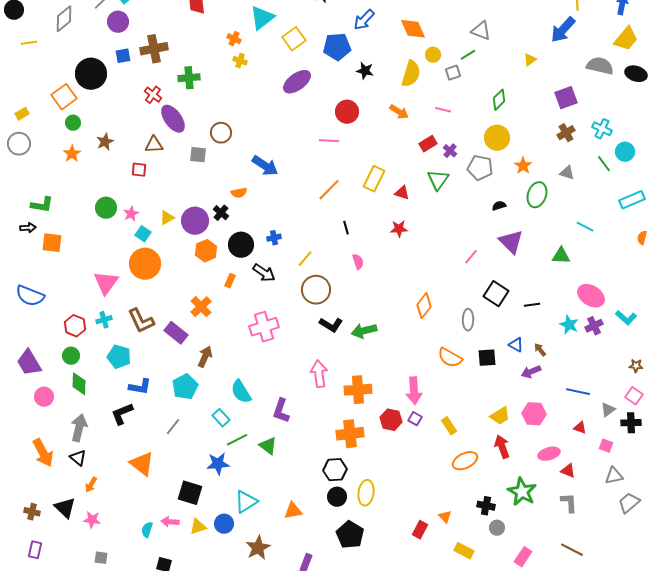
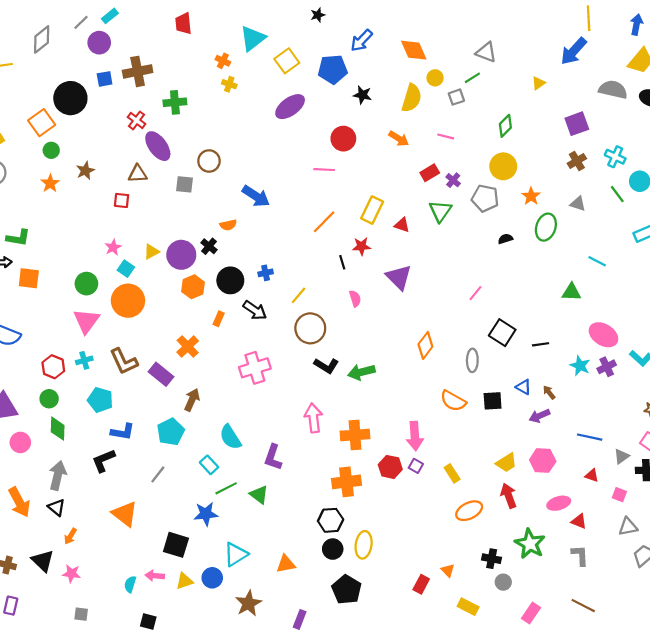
green circle: (106, 208) -> (86, 284), moved
red star: (399, 229) -> (361, 246), moved
purple triangle: (511, 242) -> (399, 277), moved

